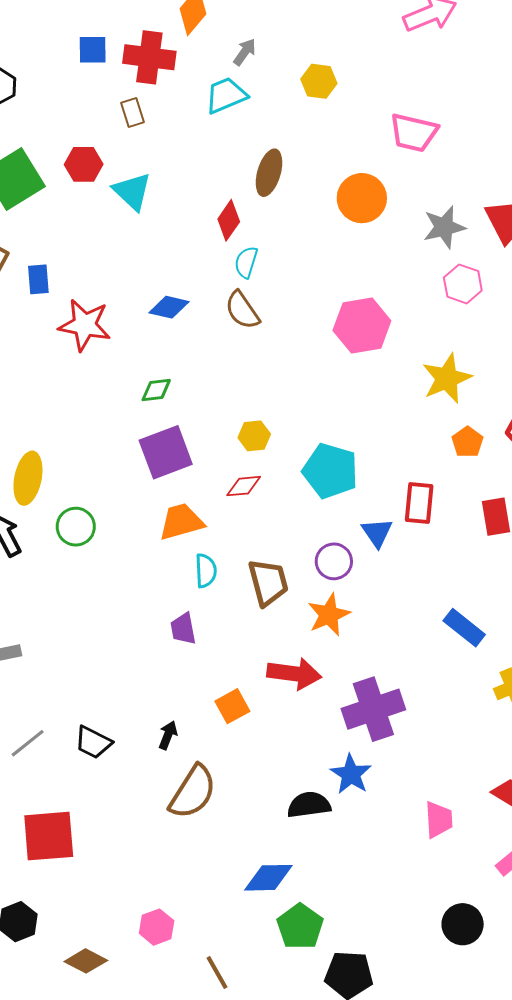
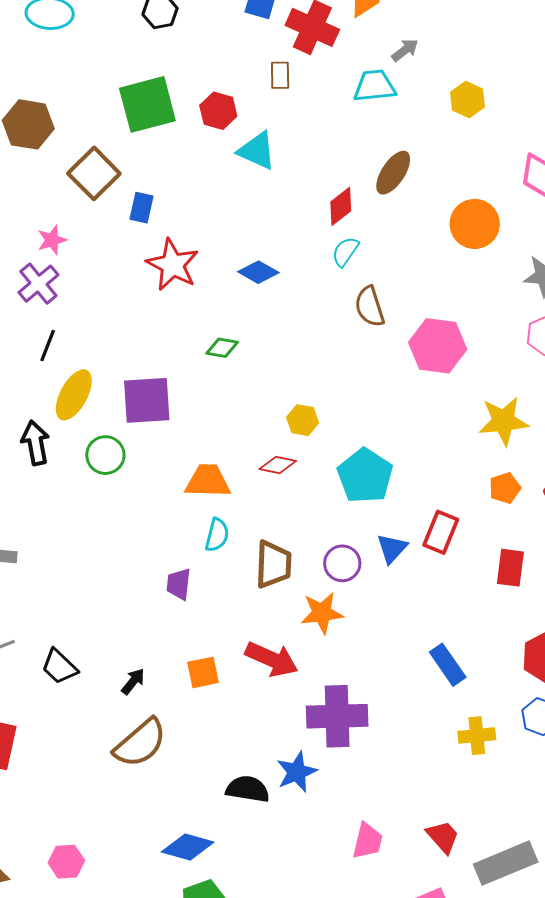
cyan triangle: (132, 191) -> (257, 151), turned -36
brown semicircle: (242, 310) -> (370, 307), moved
purple square: (166, 452) -> (147, 400), moved

